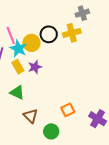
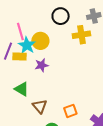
black circle: (49, 34) -> (61, 16), moved
yellow rectangle: (18, 67) -> (19, 57), moved, turned -64
brown triangle: (31, 116) -> (40, 106), moved

